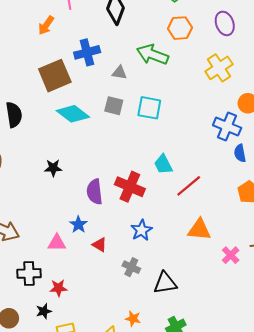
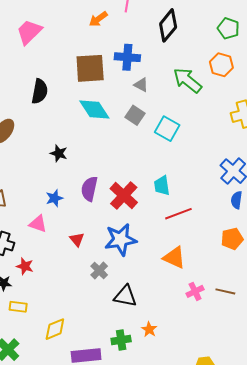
gray triangle: (119, 73) -> (141, 85), moved
blue star: (78, 225) -> (54, 198), moved
blue star: (142, 230) -> (120, 240), size x1.5
orange star: (133, 319) -> (149, 329), moved

